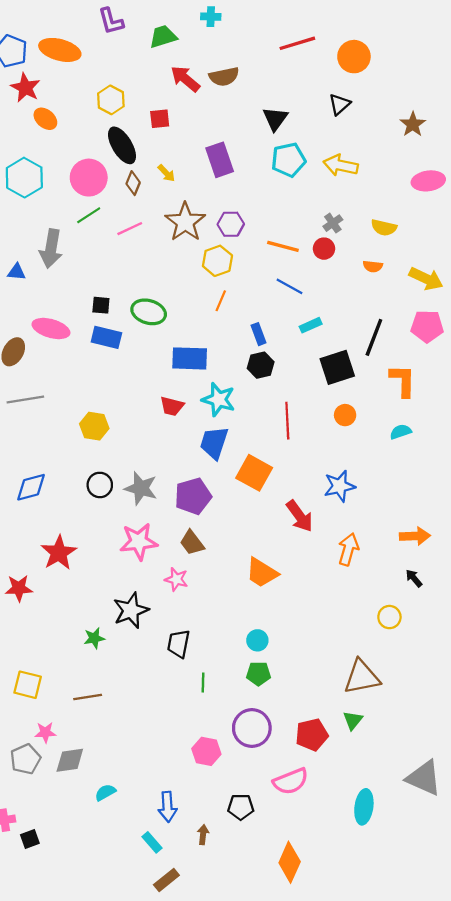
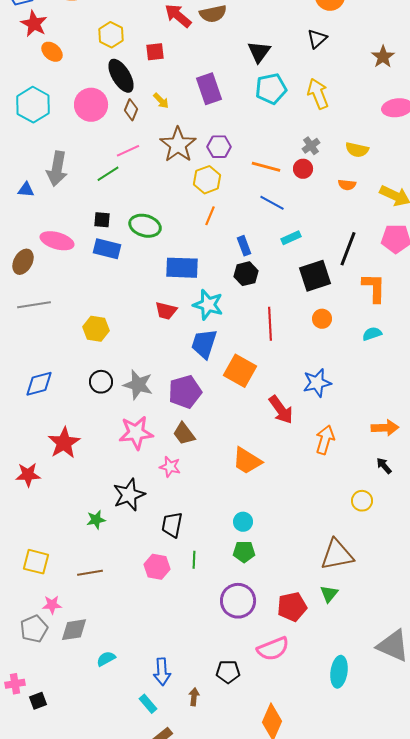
yellow arrow: (341, 165) -> (318, 94), turned 56
green line: (89, 215) -> (108, 174), moved
pink hexagon: (206, 751) -> (157, 567), moved

